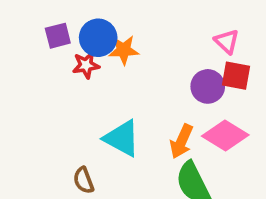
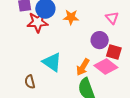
orange star: (124, 50) -> (71, 17), moved
red star: (86, 65) -> (38, 22), size x1.5
red square: (236, 76) -> (114, 52), moved

